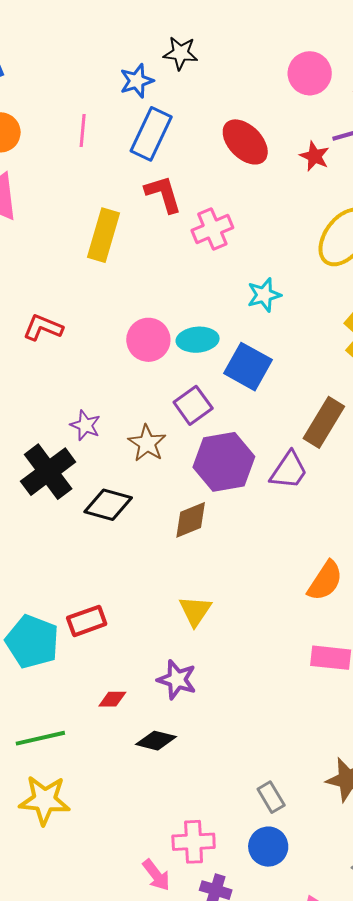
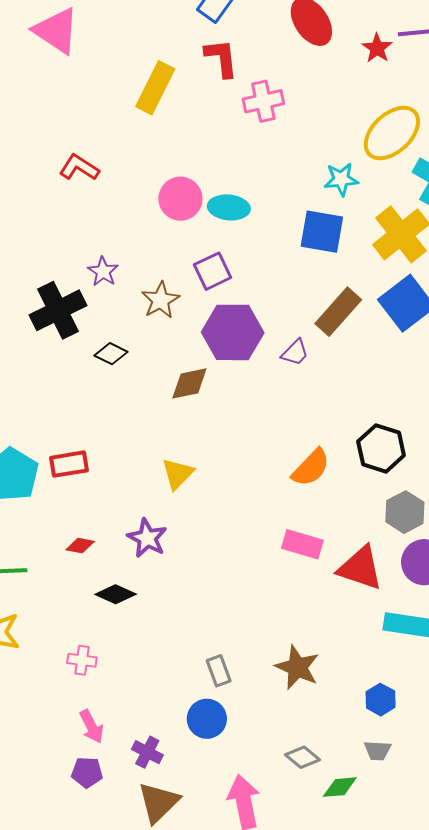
cyan star: (264, 295) -> (341, 179), moved
blue square: (248, 367) -> (322, 232), moved, turned -30
purple trapezoid: (289, 470) -> (295, 353), size x0.7
black diamond: (108, 505) -> (111, 354), size x0.7
pink cross: (194, 842) -> (82, 660), moved, size x0.7

